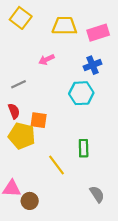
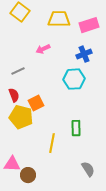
orange square: (39, 120) -> (36, 103), turned -35
yellow line: (57, 165) -> (52, 143), turned 48

